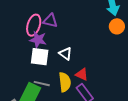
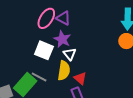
purple star: (38, 40) -> (62, 39), moved
yellow semicircle: (65, 82) -> (64, 71), moved

